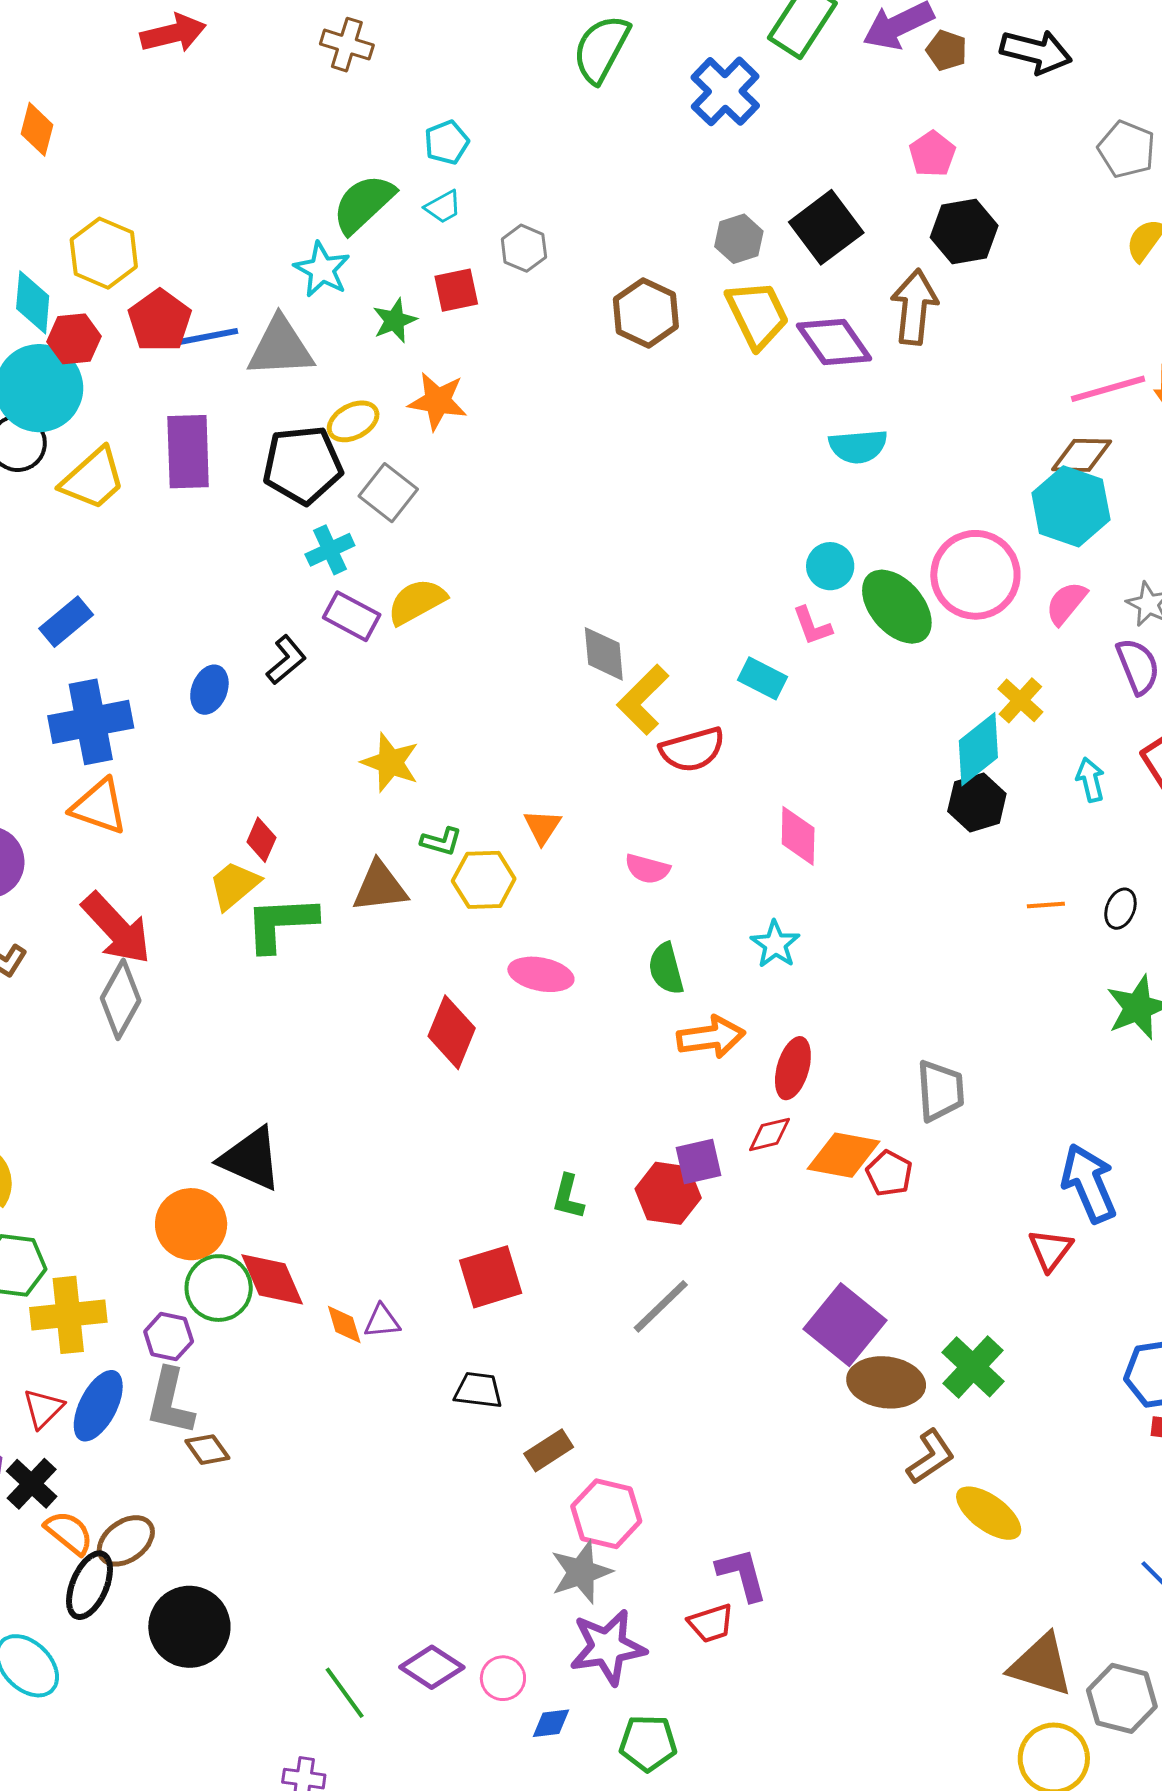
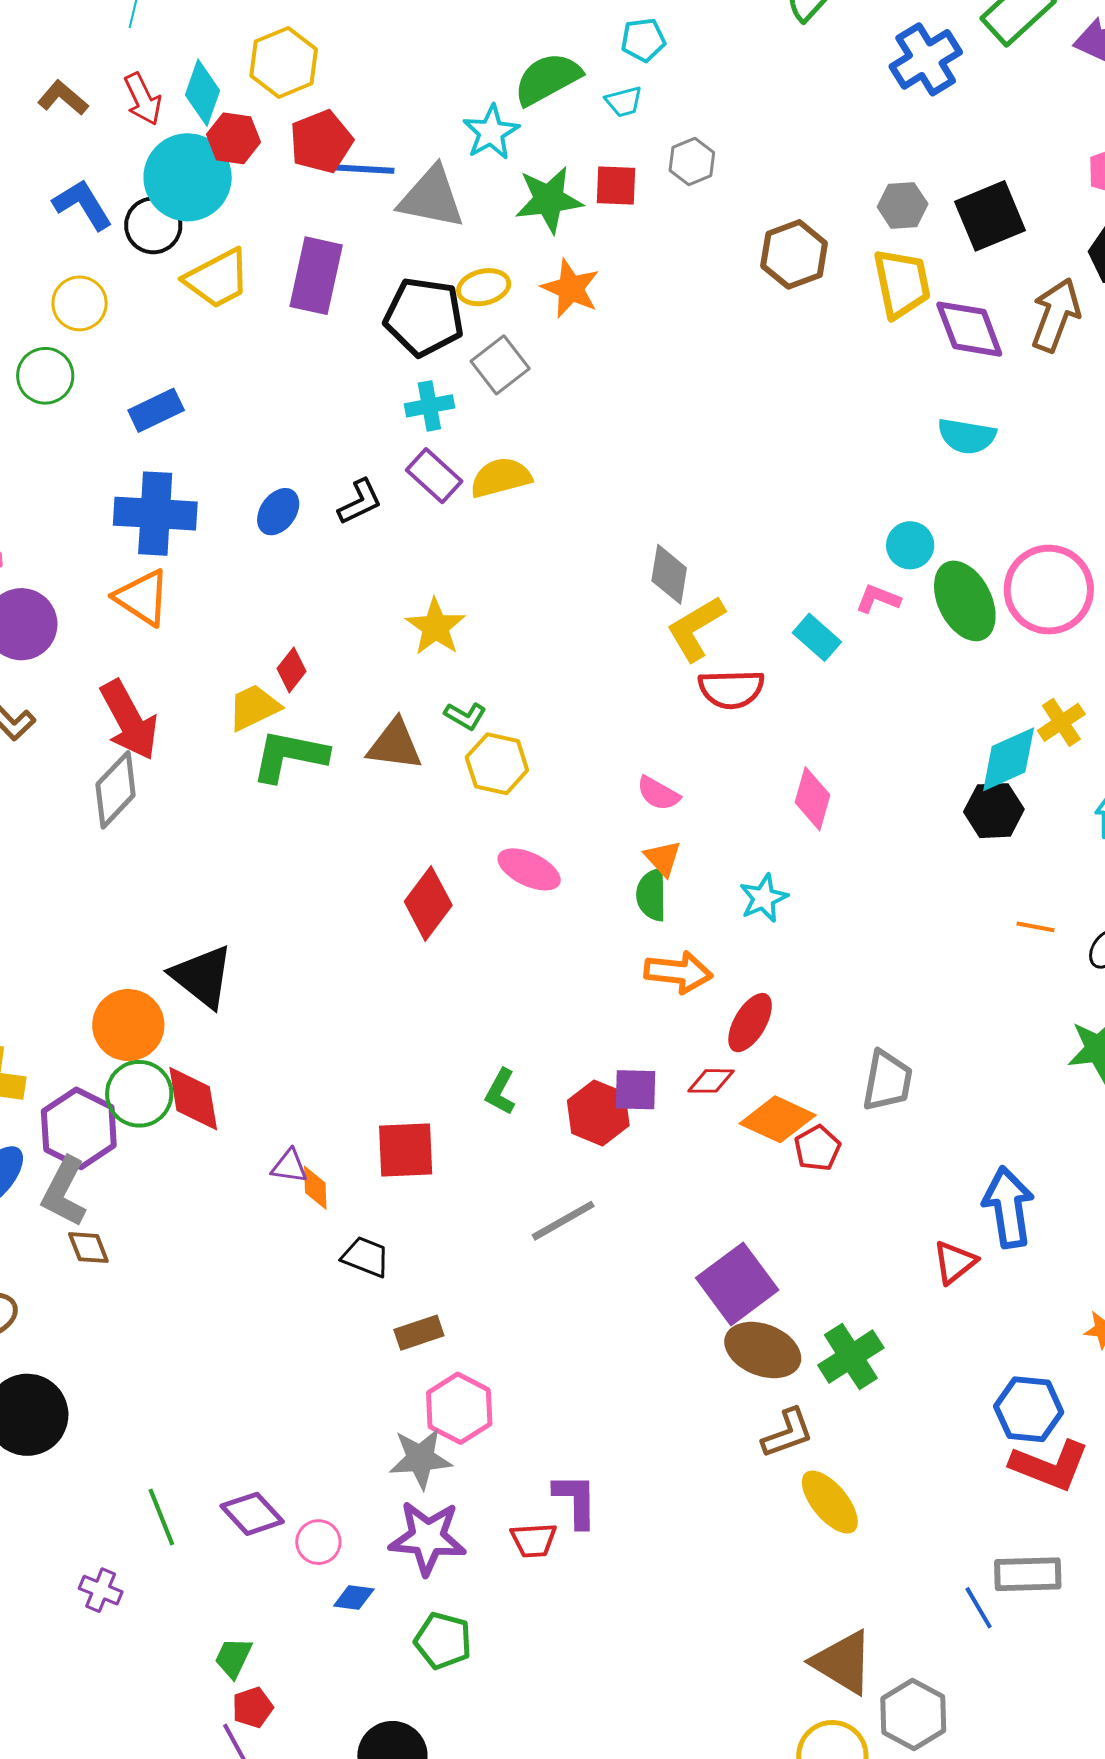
green star: (395, 320) -> (549, 200), size x1.5
pink L-shape: (812, 626) -> (878, 599), turned 117
orange triangle: (542, 827) -> (663, 858), moved, turned -30
orange diamond: (344, 1324) -> (315, 1188), moved
purple hexagon: (169, 1336) -> (79, 1128), size x1.6

